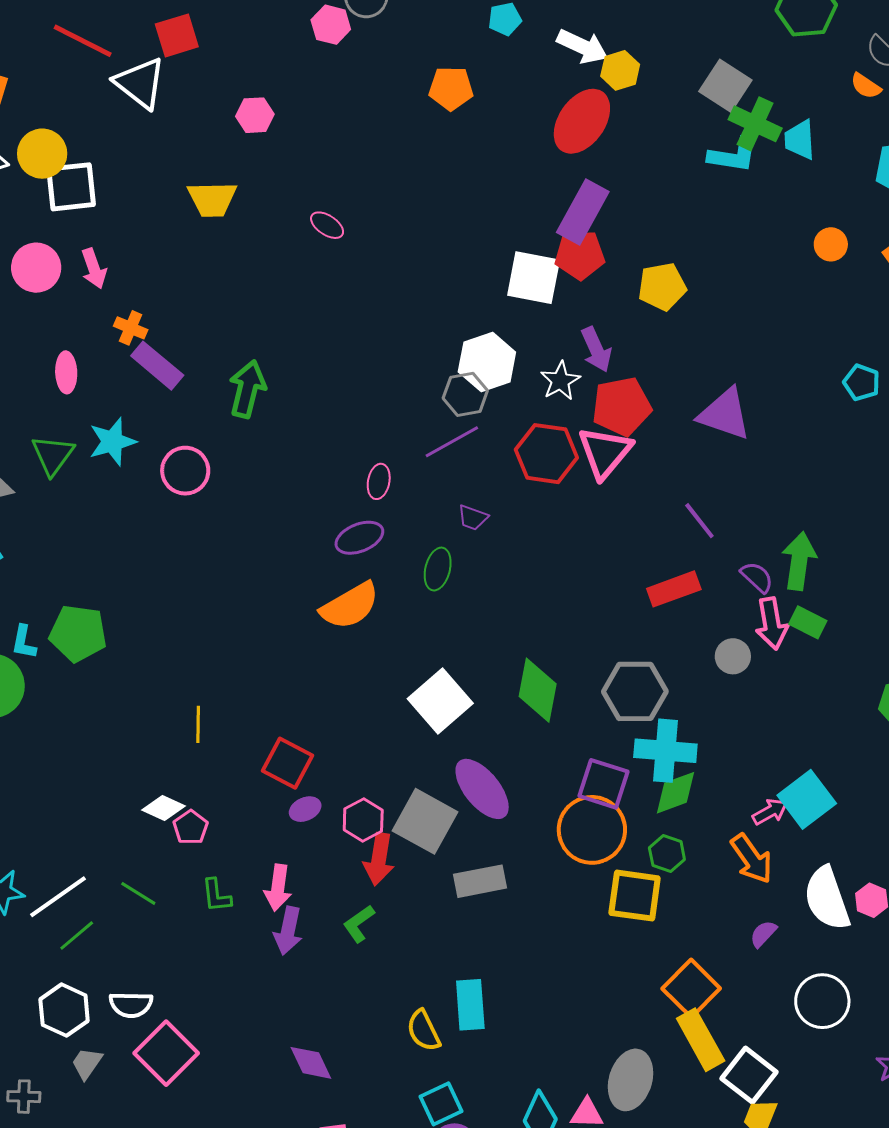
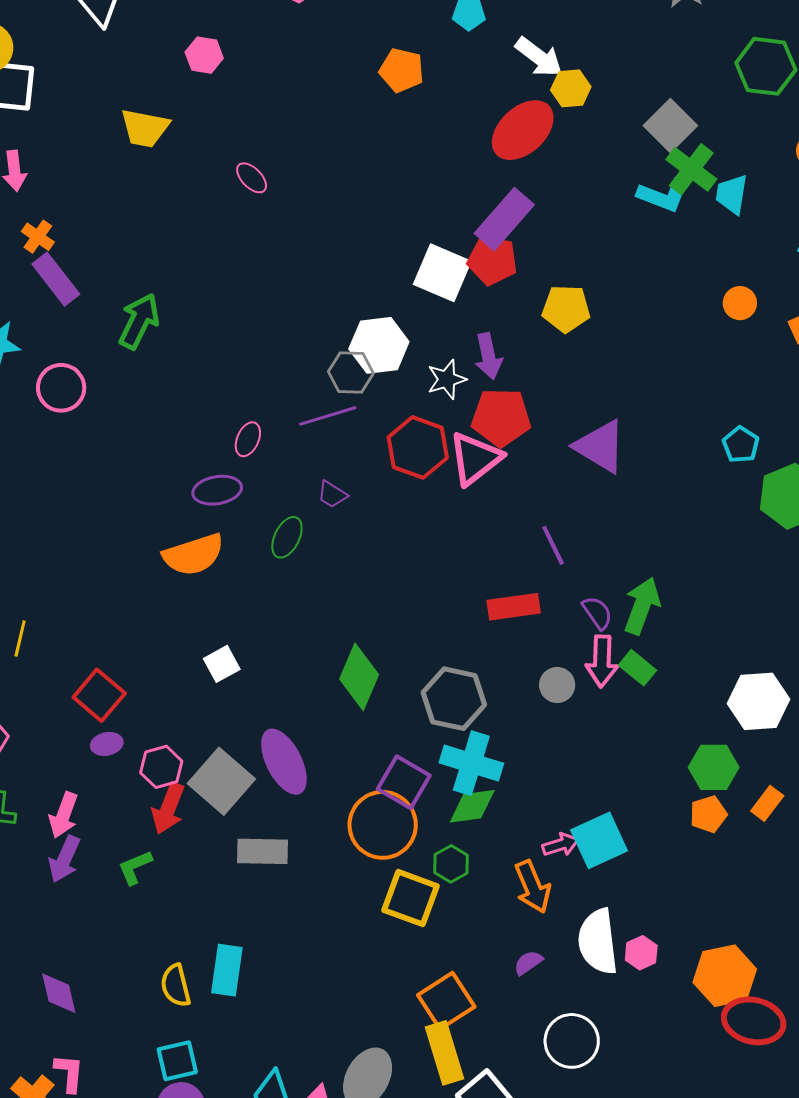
white square: (440, 701) -> (222, 664), moved, size x0.6

